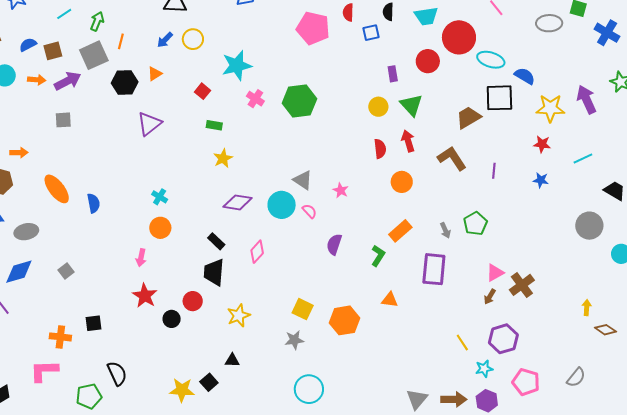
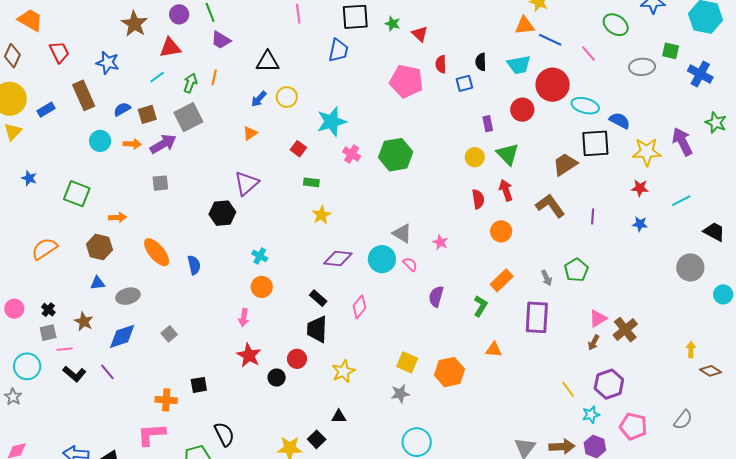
orange line: (121, 41) -> (214, 77), moved
black hexagon: (125, 82) -> (222, 213), moved

